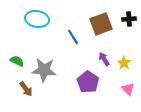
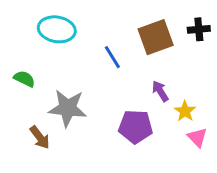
green semicircle: (17, 61) -> (24, 79), moved
yellow star: (124, 63) -> (185, 111), moved
purple pentagon: (88, 82) -> (136, 127), turned -30

